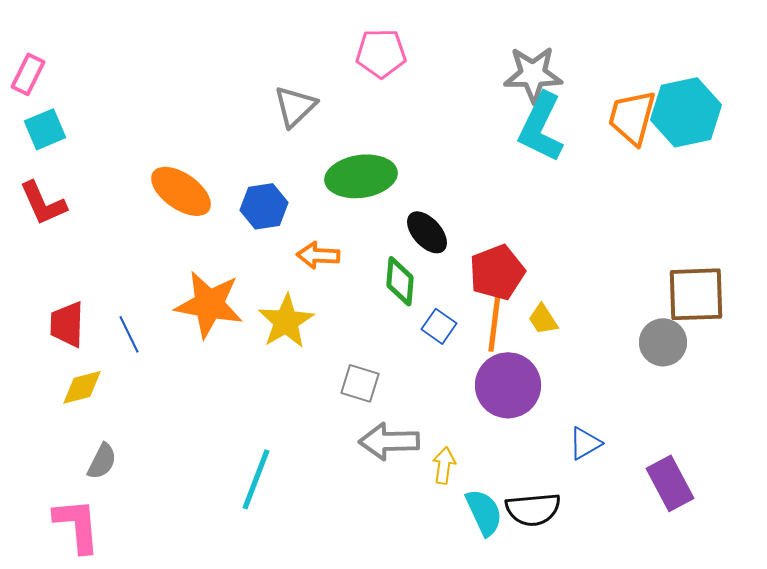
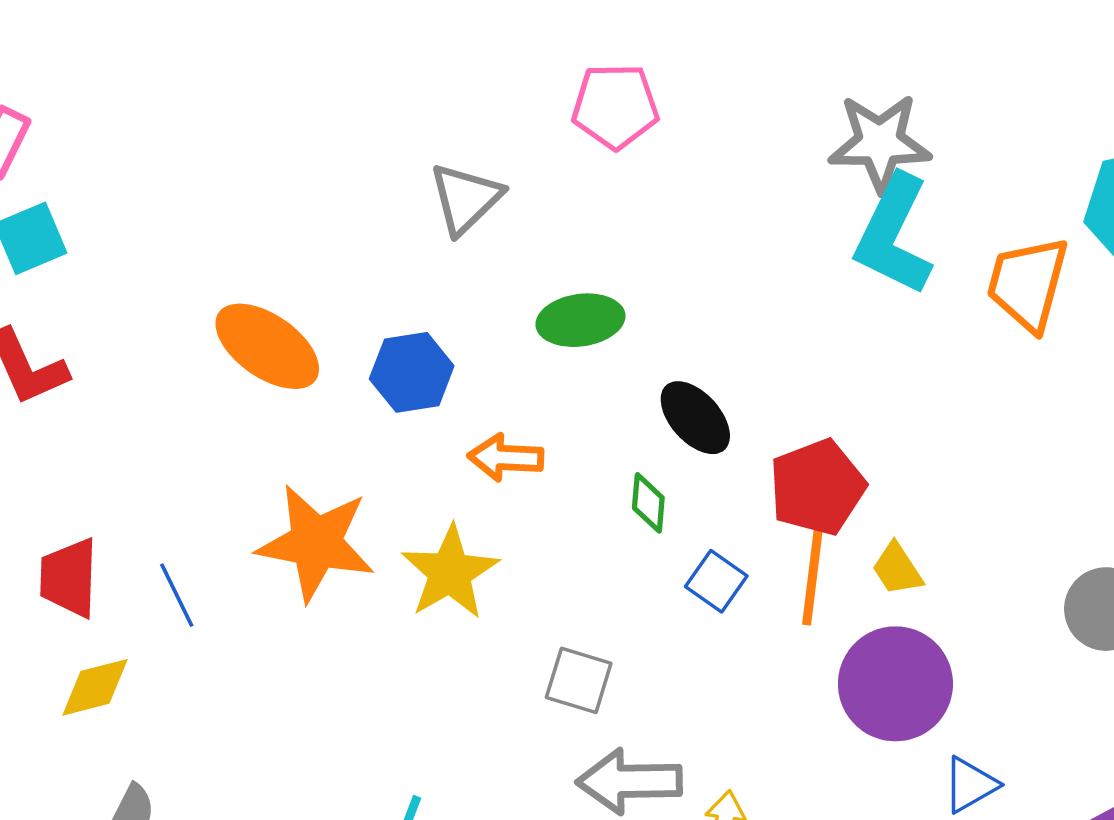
orange trapezoid: (632, 117) -> (1028, 284), moved
green ellipse: (361, 176) -> (580, 320), size x0.7
green diamond: (400, 281) -> (648, 503), size x0.7
purple circle: (508, 385) -> (895, 684), moved

